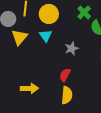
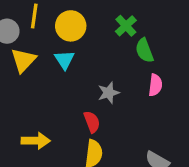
gray star: (72, 48) -> (109, 93), moved
red semicircle: (65, 75) -> (92, 122), turned 128

